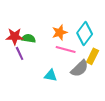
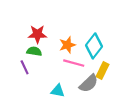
red star: (15, 36) -> (37, 34), moved

